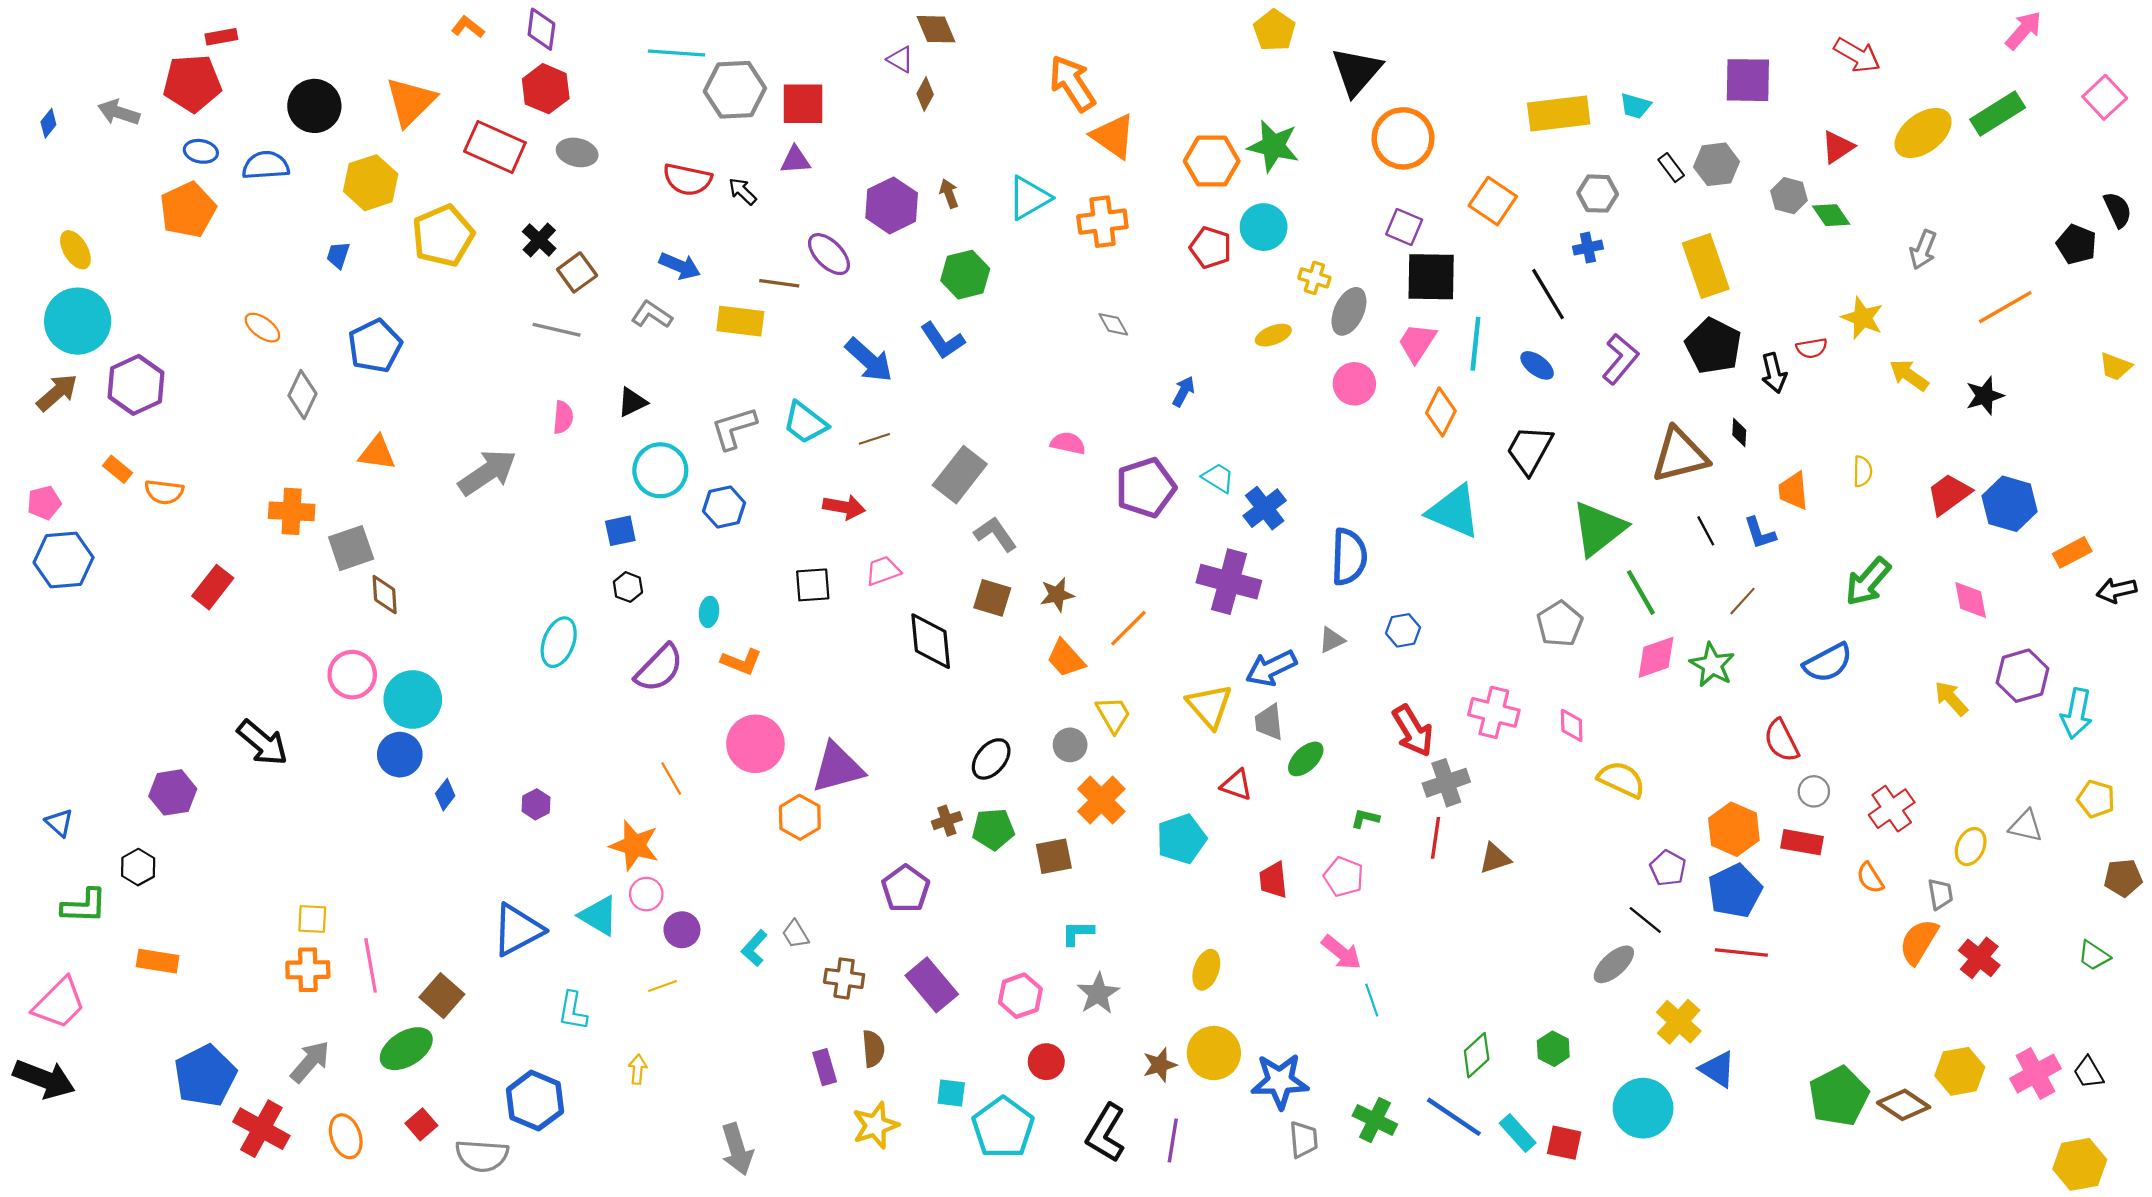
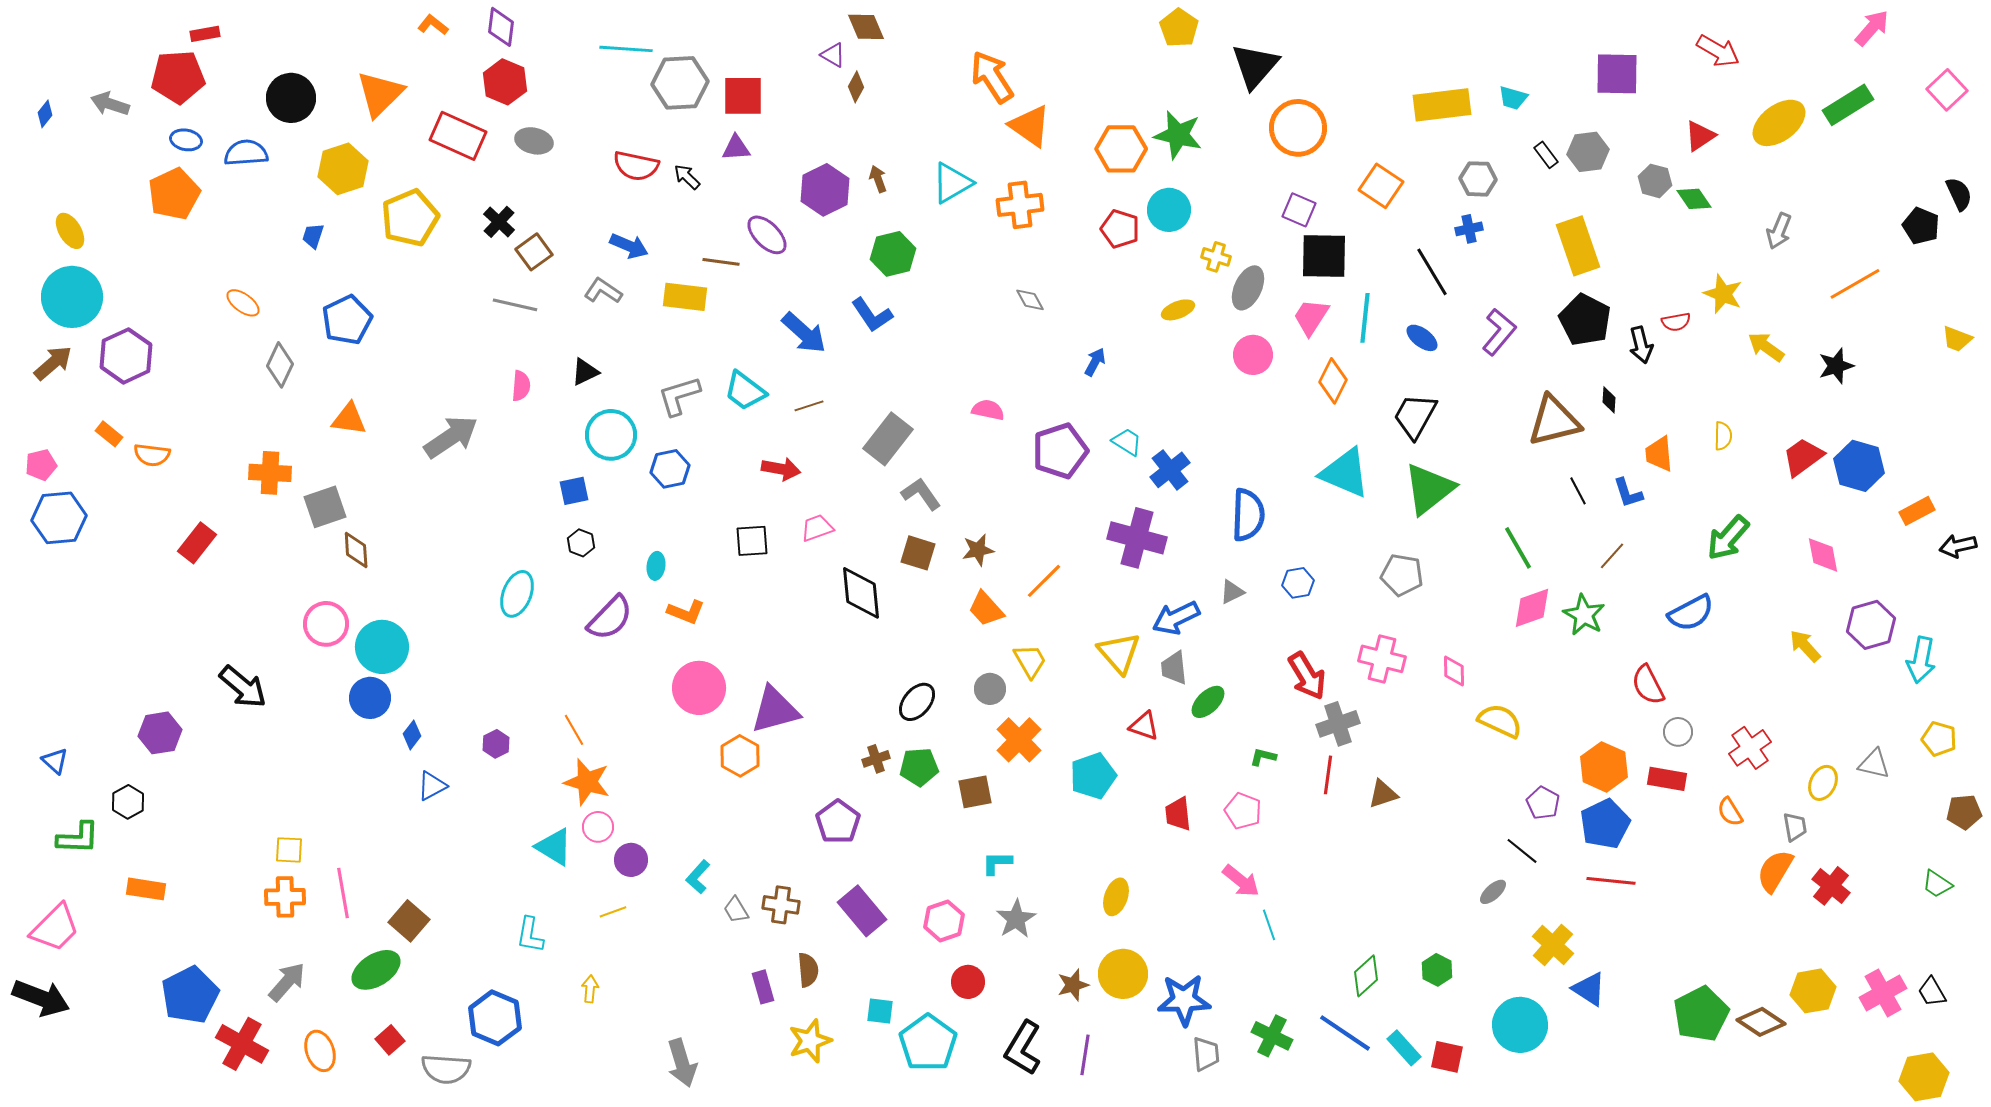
green triangle: (1599, 529) -> (1429, 489), moved
gray pentagon: (1560, 624) -> (1402, 575), moved, turned -30
orange line: (671, 778) -> (574, 730), moved
blue triangle: (518, 930) -> (432, 786), moved, size x0.6
gray trapezoid: (795, 934) -> (736, 910), moved
gray ellipse: (1614, 964) -> (1493, 892), size x0.7

